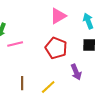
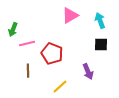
red pentagon: (56, 48) -> (52, 54), moved
brown line: (22, 83) -> (28, 70), moved

